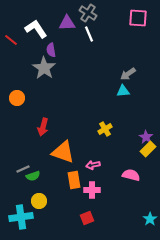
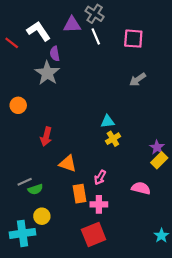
pink square: (138, 18) -> (133, 39), moved
cyan triangle: (123, 91) -> (108, 121), moved
orange triangle: (63, 152) -> (68, 163), size x0.7
pink arrow: (93, 165) -> (100, 177), turned -48
red square: (87, 218) -> (94, 234), size x1.6

